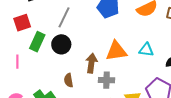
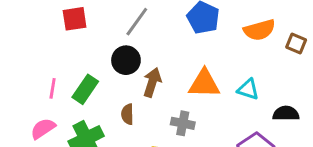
green rectangle: (37, 42) -> (85, 89), moved
pink line: (17, 62) -> (53, 88), moved
brown arrow: (91, 63) -> (152, 82), moved

